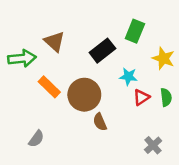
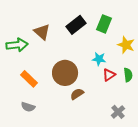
black rectangle: (102, 51) -> (76, 25), moved
orange rectangle: (49, 87) -> (29, 79), moved
brown semicircle: (100, 122) -> (77, 94), turned 80
gray semicircle: (36, 139) -> (28, 107), turned 72

